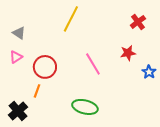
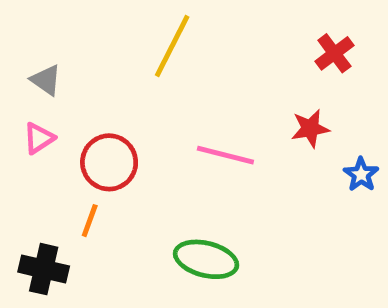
pink line: (93, 64) -> (225, 155), turned -45
black cross: (18, 111) -> (44, 269), turned -36

